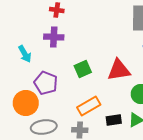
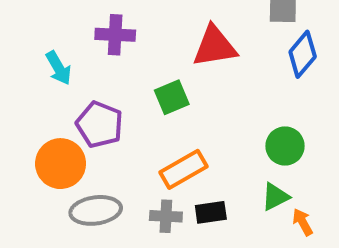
red triangle: (119, 70) -> (215, 46), moved
black rectangle: (114, 120) -> (211, 212), moved

